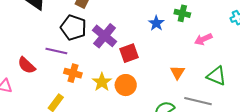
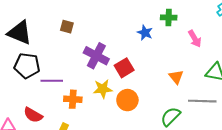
black pentagon: (73, 28) -> (27, 66), moved
pink arrow: (203, 39) -> (195, 39), turned -84
red semicircle: (27, 65) -> (33, 115), moved
yellow star: (102, 82) -> (103, 89), moved, turned -30

